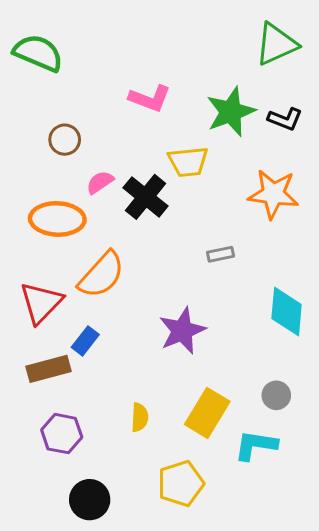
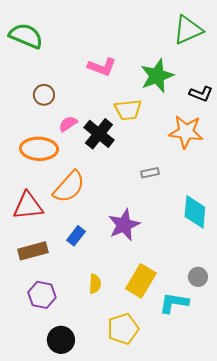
black L-shape: (285, 119) -> (201, 94), moved
red triangle: (41, 303) -> (28, 206), turned 40
blue rectangle: (85, 341) -> (76, 236), moved
gray circle: (276, 395) -> (198, 277), moved

